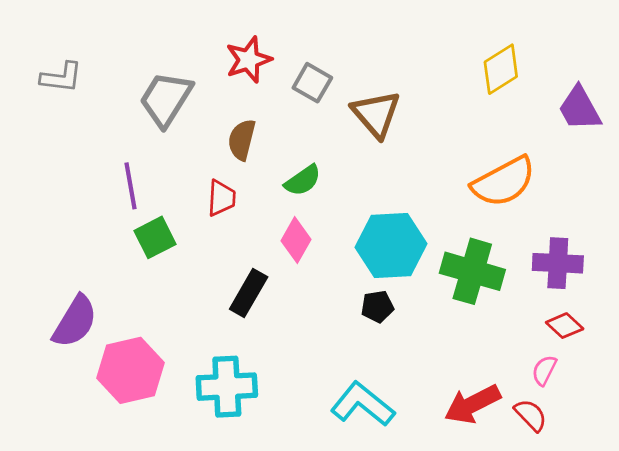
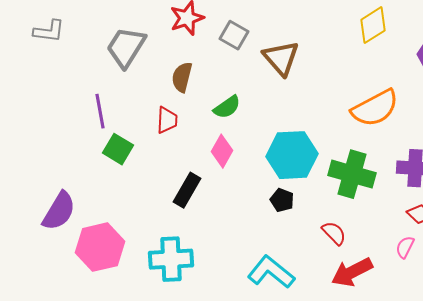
green square: (155, 237) -> (118, 149), turned -32
black pentagon: (377, 307) -> (282, 200), turned 30
red semicircle: (531, 415) -> (334, 233), moved

